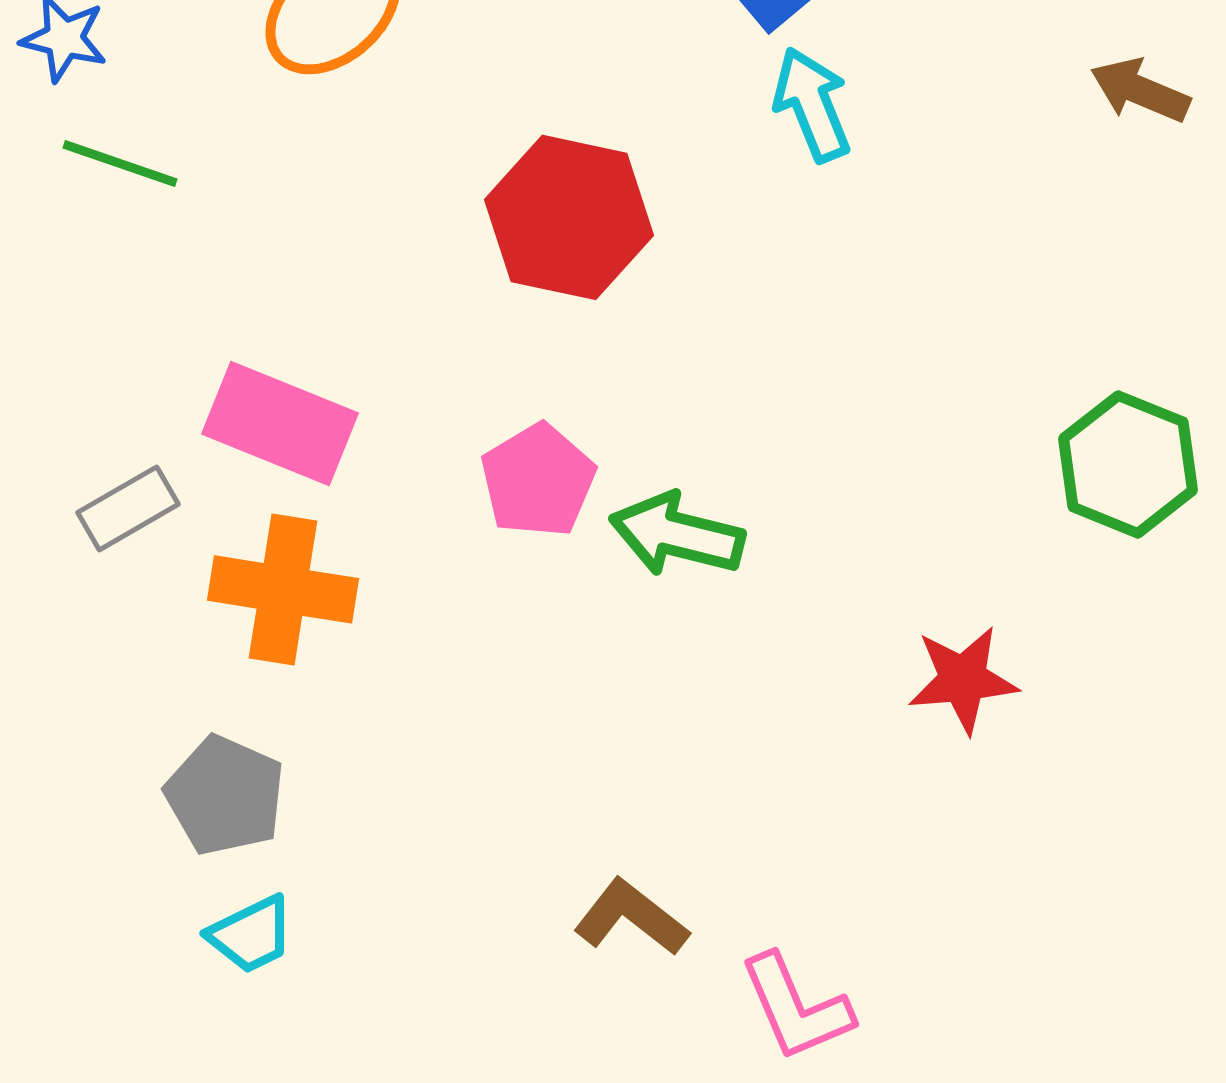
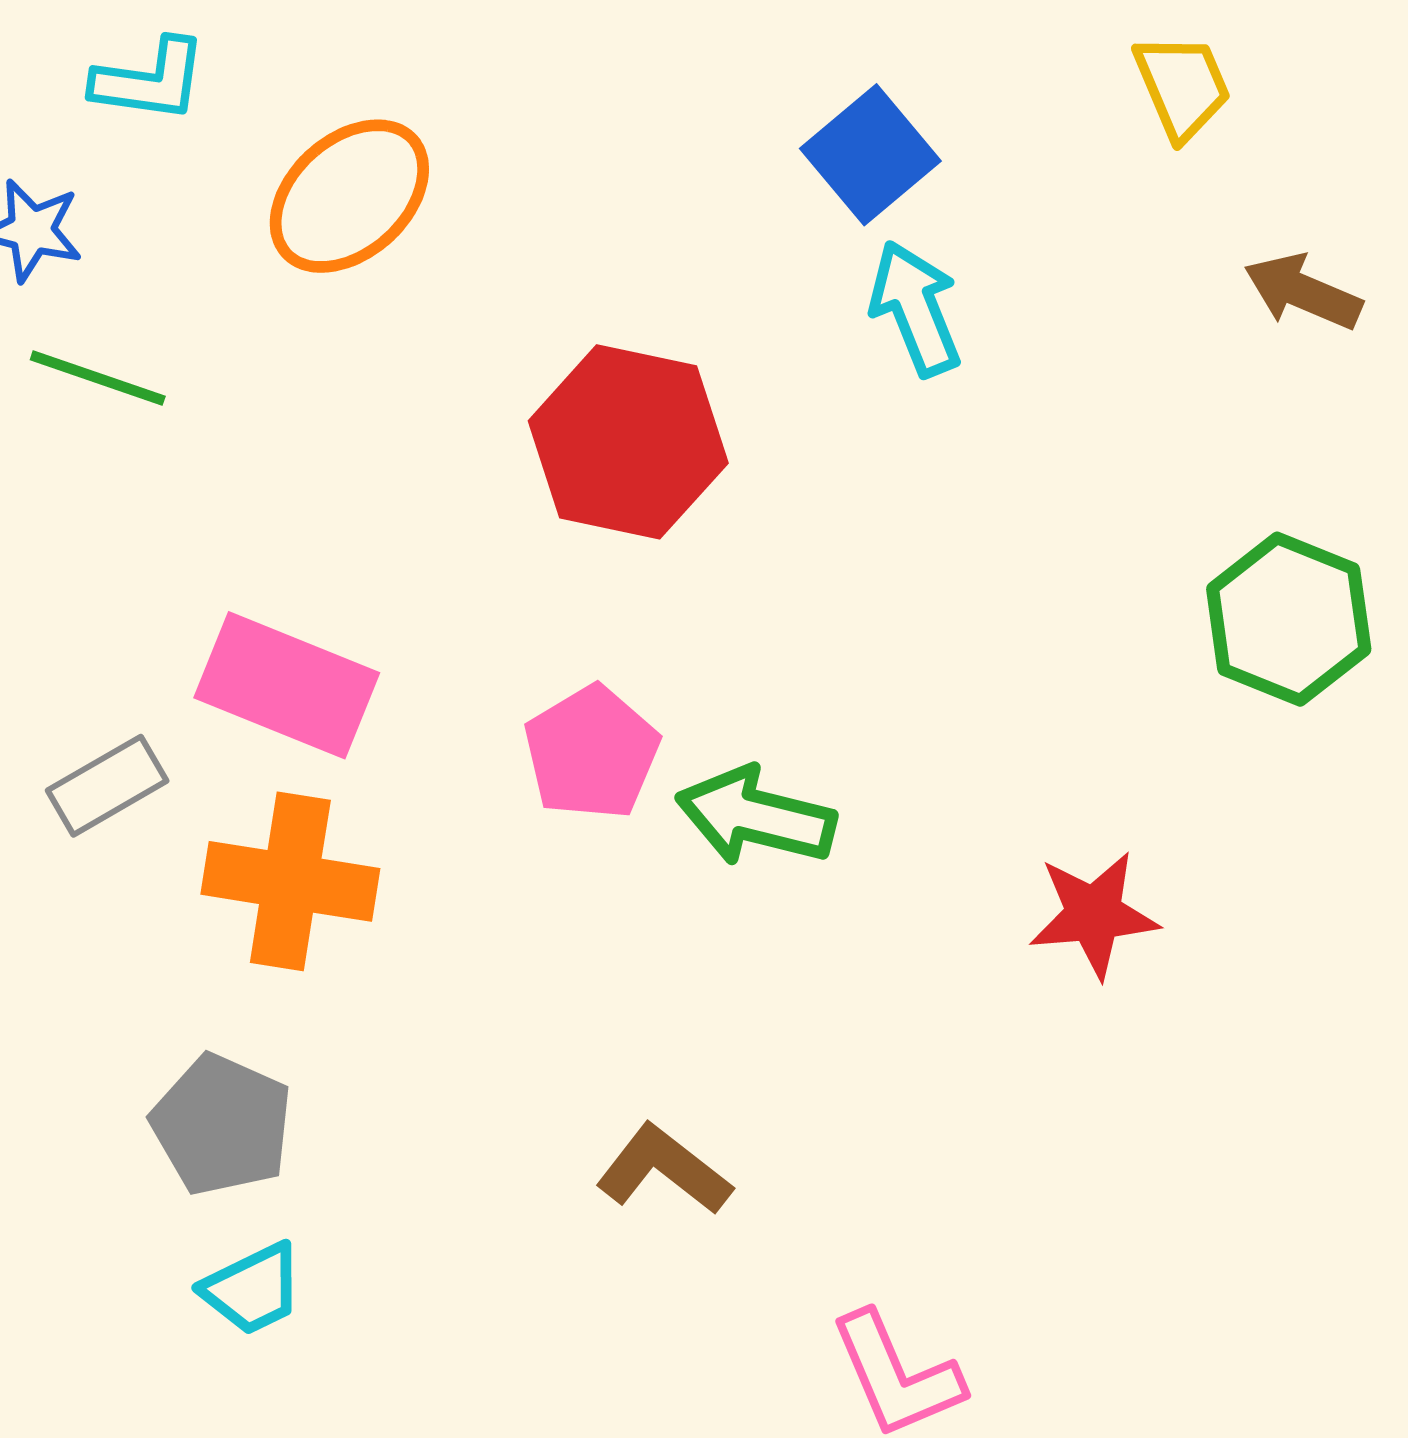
green hexagon: (1128, 464) -> (1289, 619), moved
red star: (963, 679) -> (1094, 914), moved
brown L-shape: (631, 917) -> (664, 1170), moved

